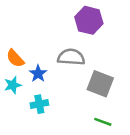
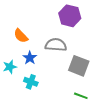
orange semicircle: (15, 58) -> (21, 36), moved
cyan cross: (39, 104) -> (31, 82), turned 32

